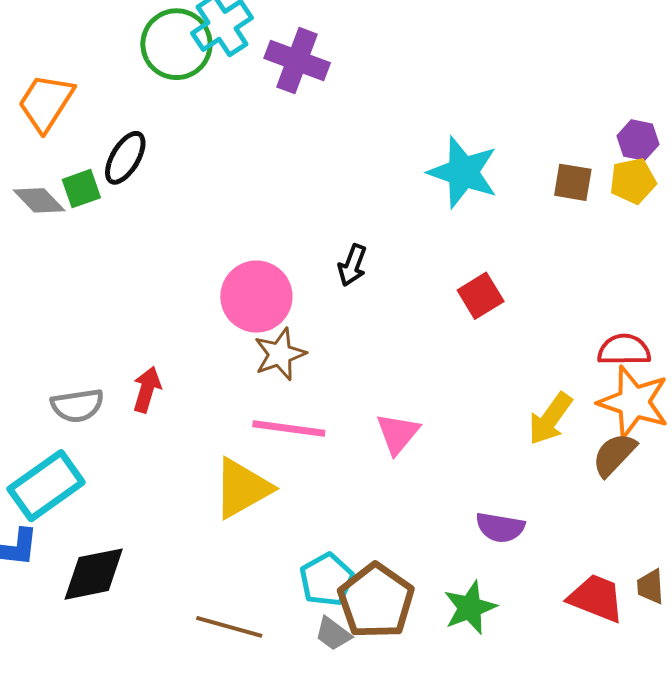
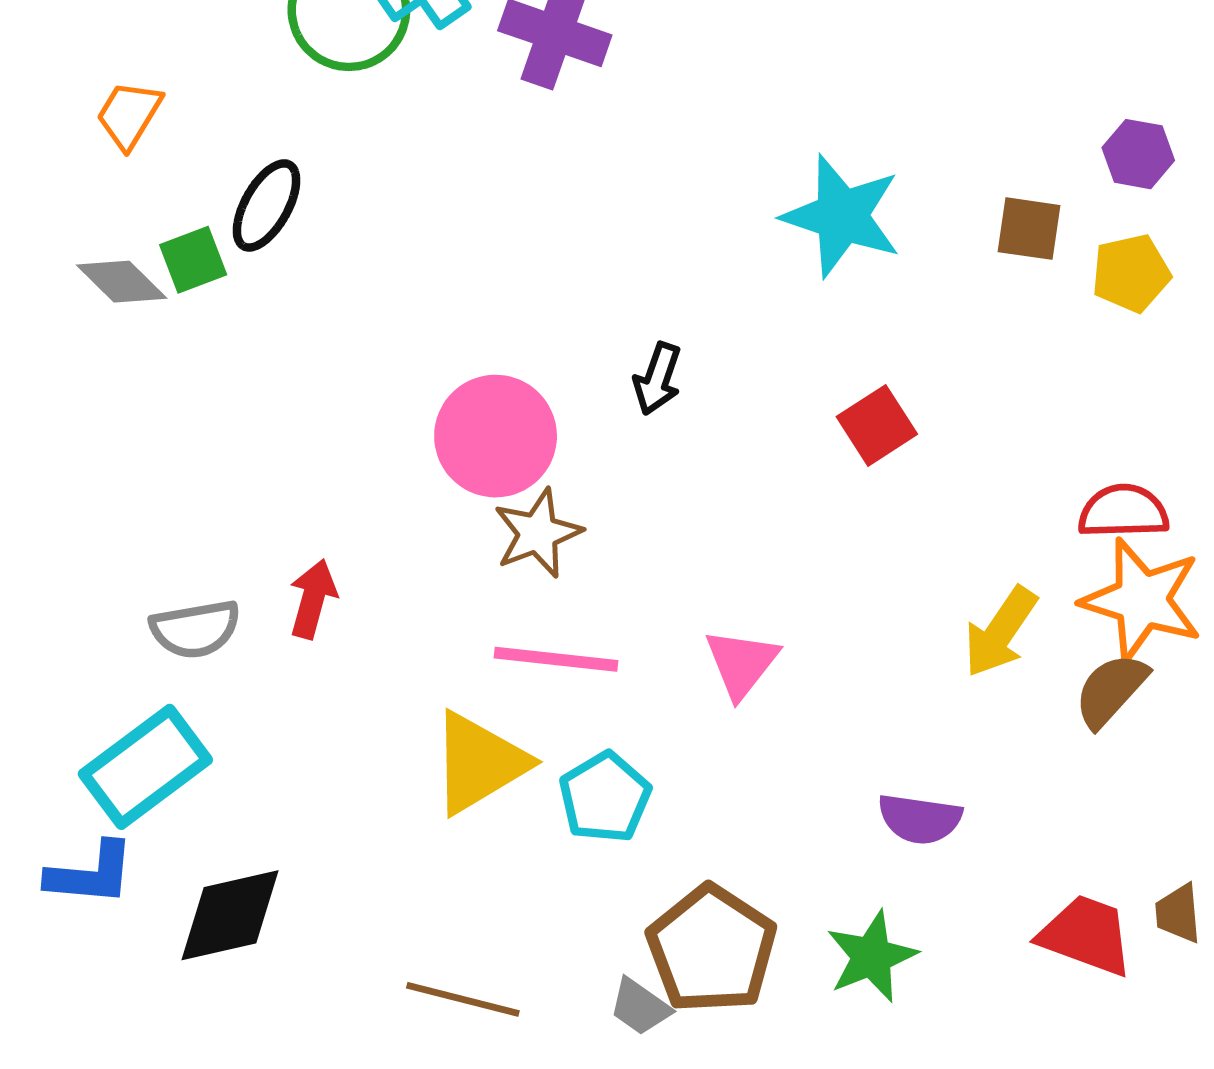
orange trapezoid: (46, 103) -> (129, 115), size x0.7
yellow pentagon: (633, 181) -> (1131, 273), moved
cyan pentagon: (327, 580) -> (605, 797), moved

